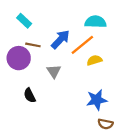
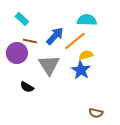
gray triangle: (54, 71) -> (49, 65), size x1.6
black semicircle: (30, 95) -> (27, 87), turned -32
blue star: (97, 100) -> (81, 70), moved, turned -30

